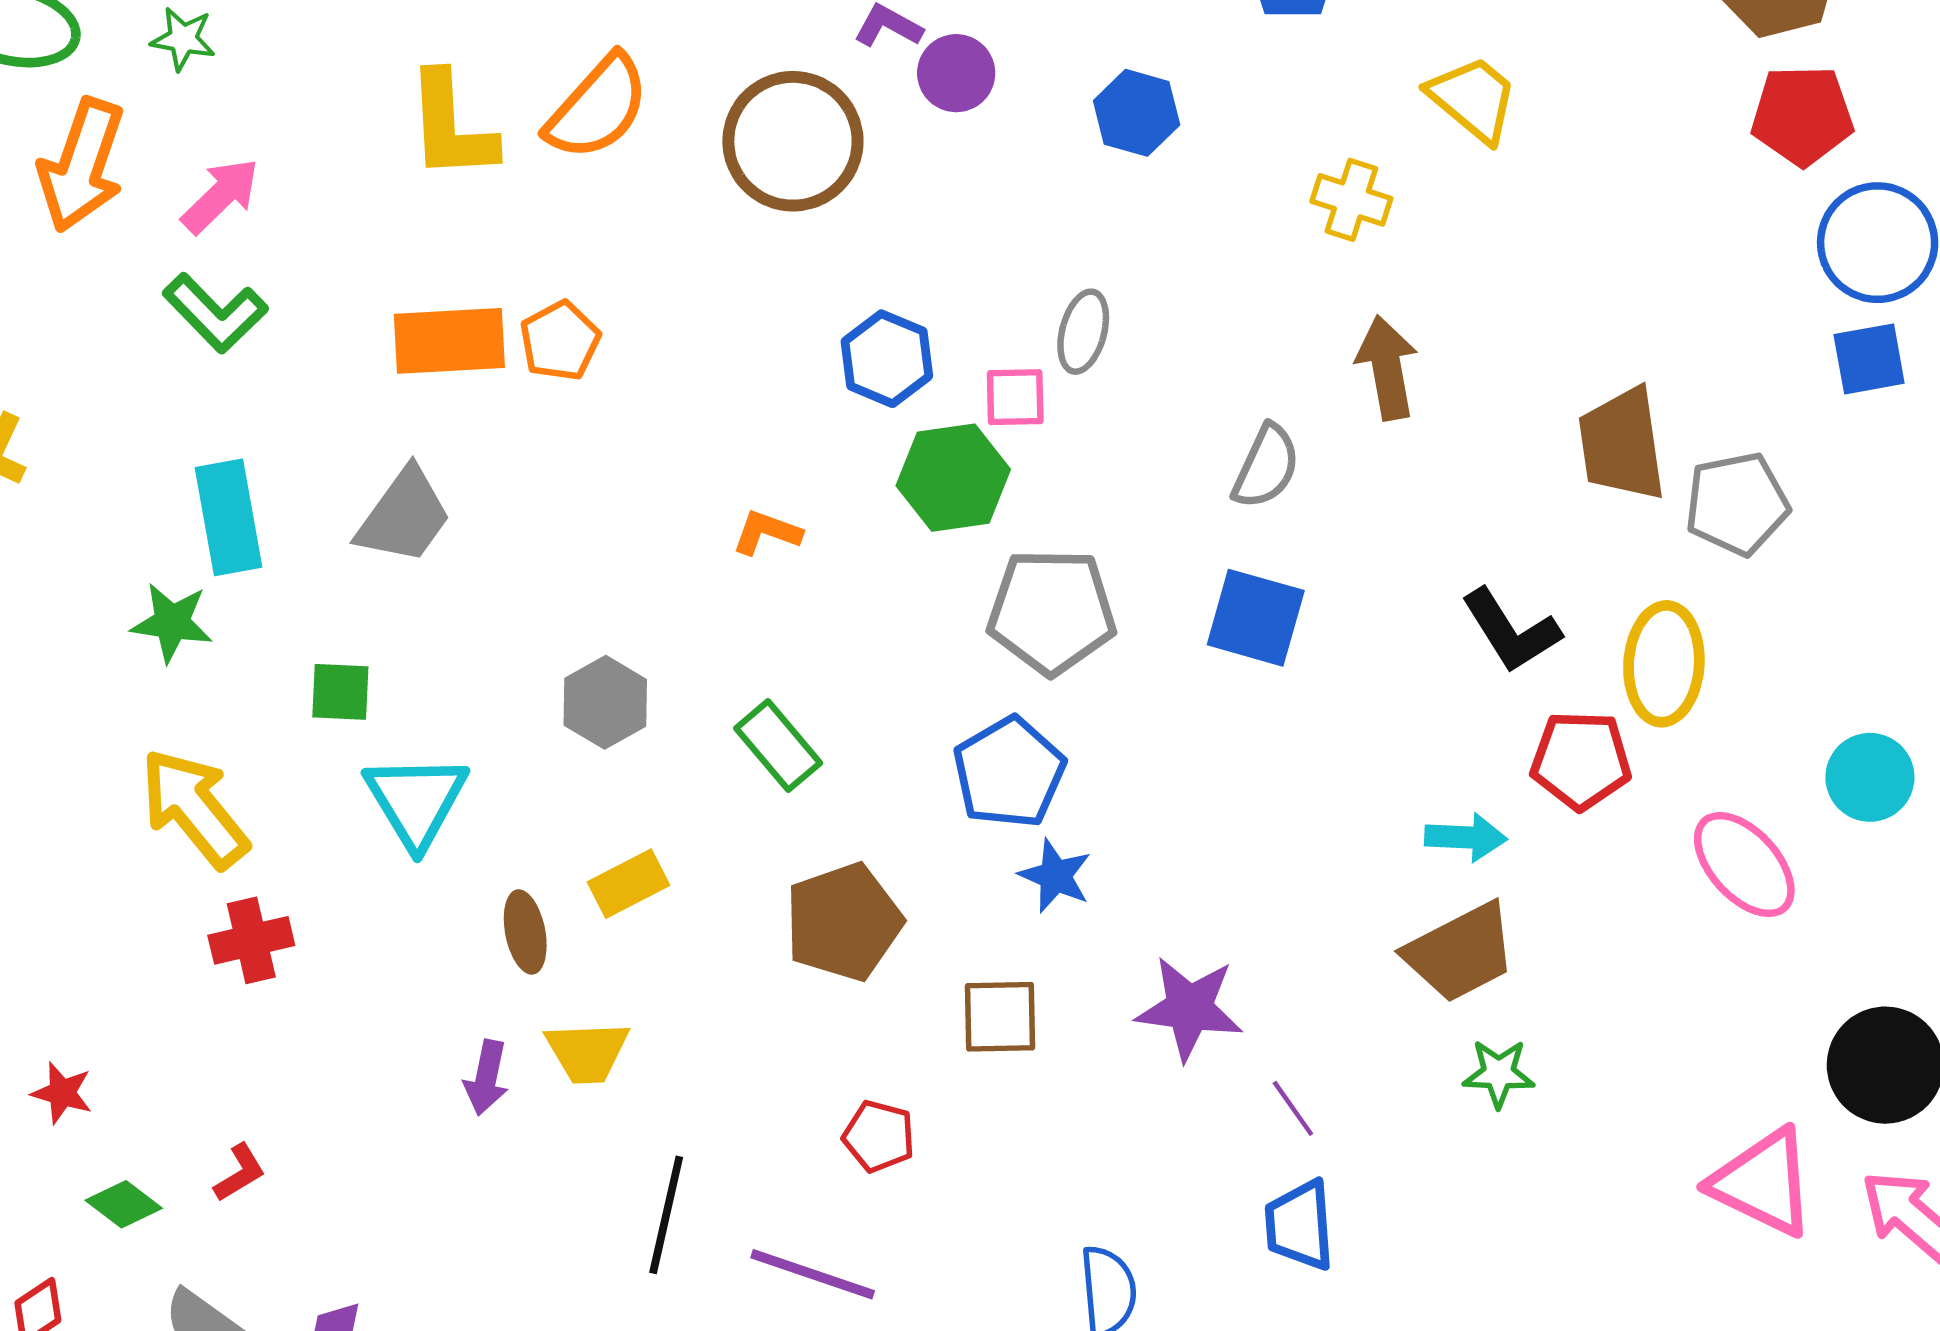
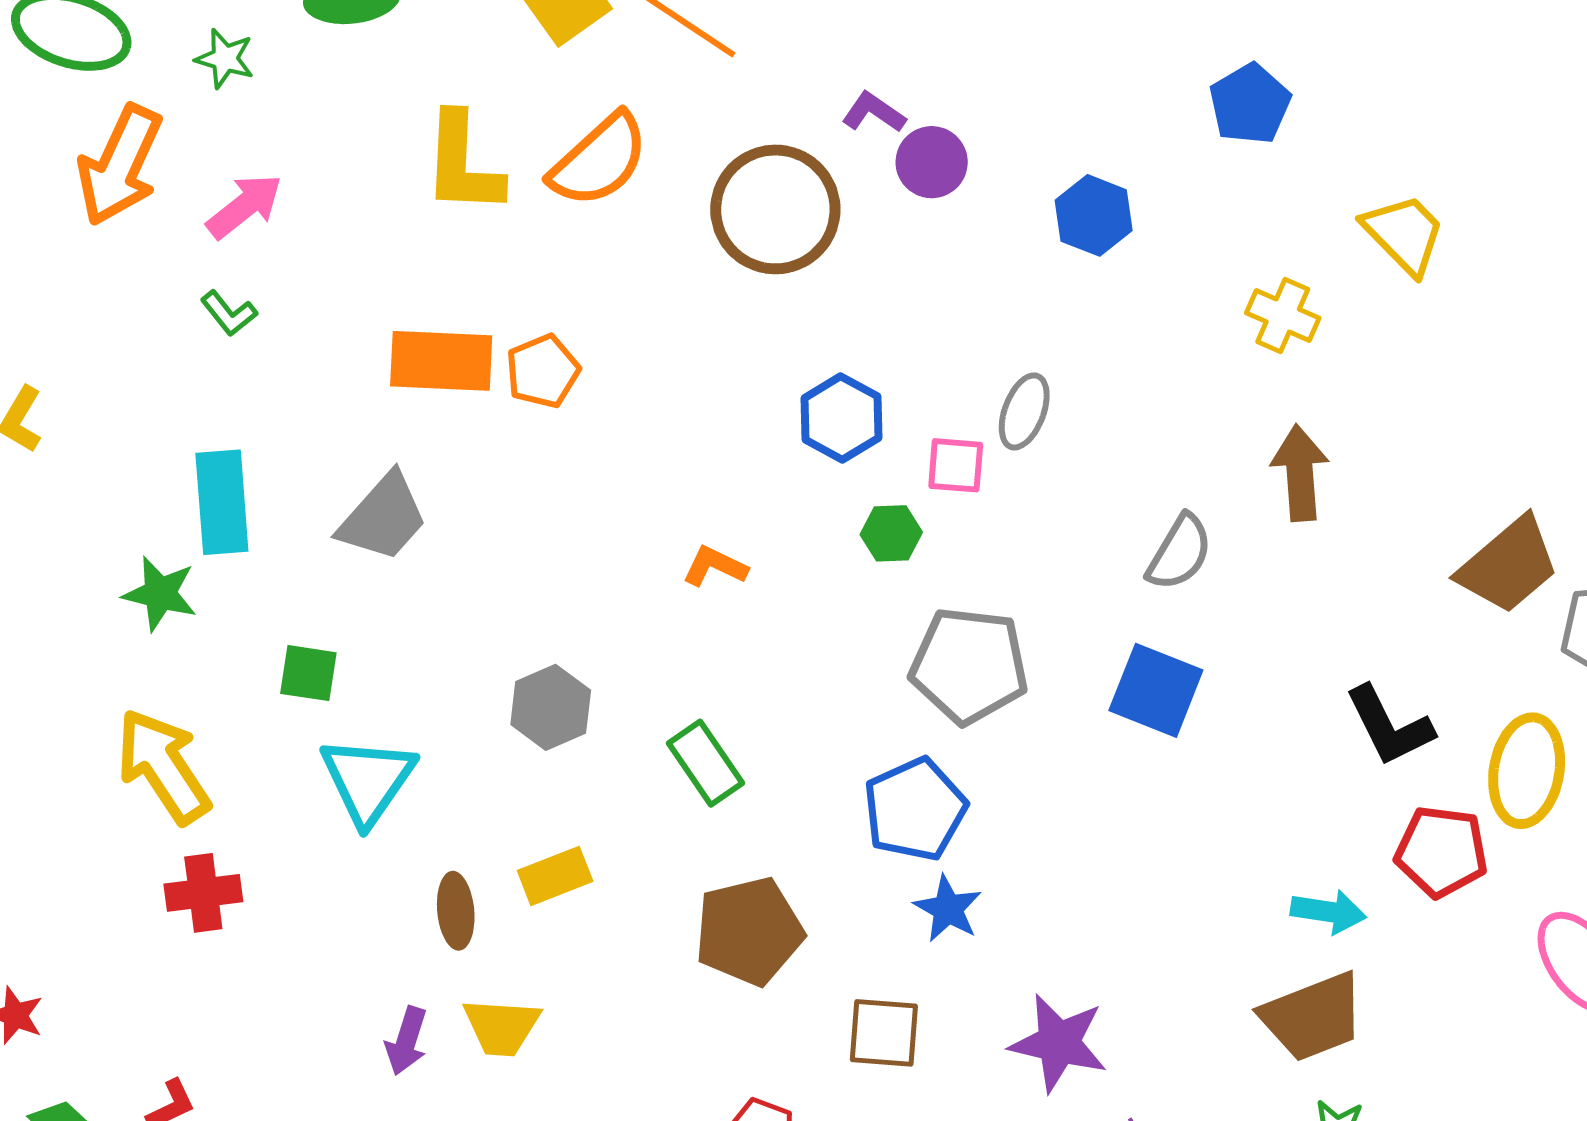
green L-shape: (215, 313) -> (229, 313), size x0.6
brown trapezoid: (1622, 444) -> (1508, 565), turned -128
green hexagon: (953, 478) -> (891, 533), size x0.6

